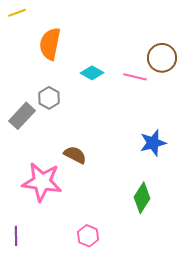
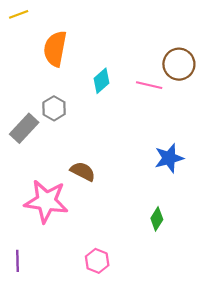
cyan diamond: (92, 73) -> (102, 81), turned -70
green diamond: (142, 198) -> (157, 219), size x0.7

